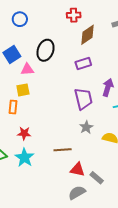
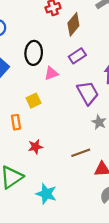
pink triangle: (27, 69) -> (51, 73), moved
yellow square: (23, 90) -> (34, 101), moved
cyan star: (24, 158) -> (46, 194), moved

